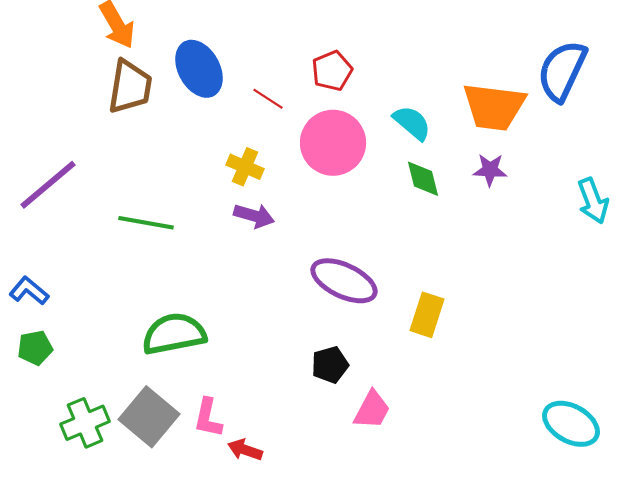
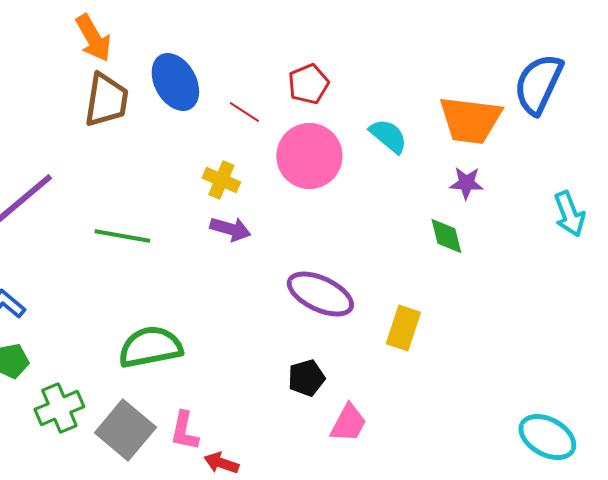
green diamond: (423, 179) -> (446, 236), moved
green cross: (85, 423) -> (59, 408), moved

